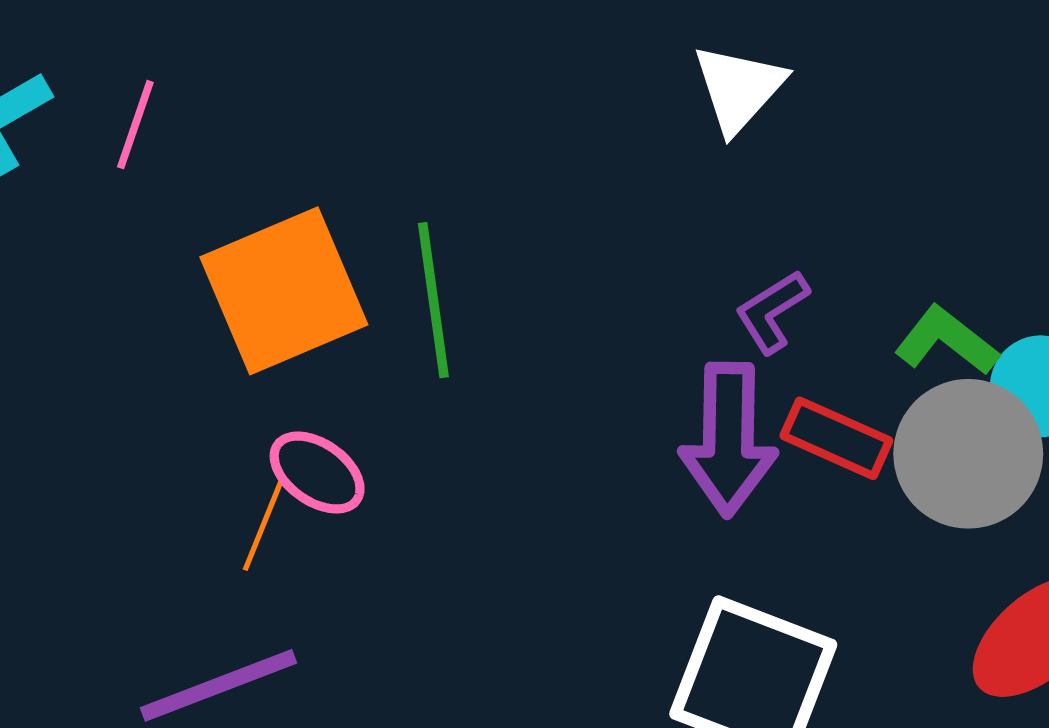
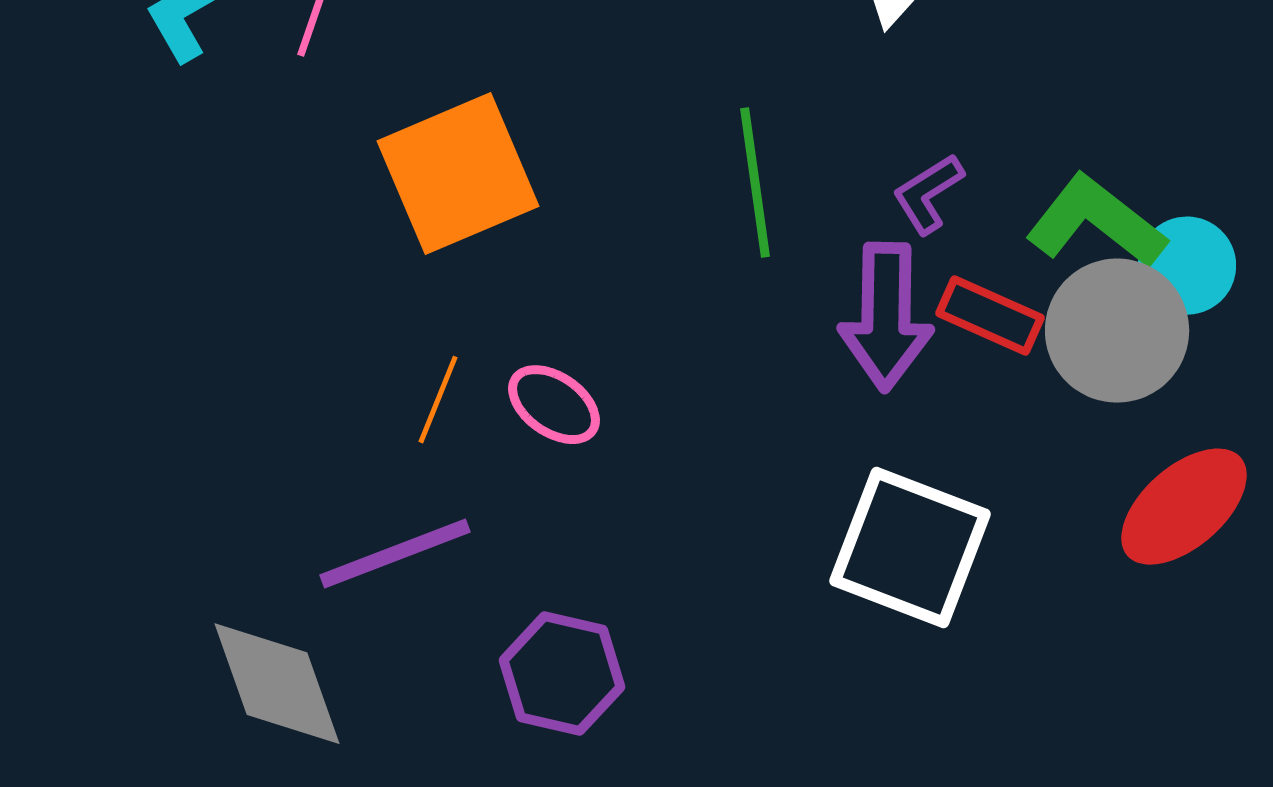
green line: (433, 300) -> (755, 183), moved
green L-shape: (946, 341) -> (1096, 222), size x1.4
pink ellipse: (317, 473) -> (554, 405), moved

